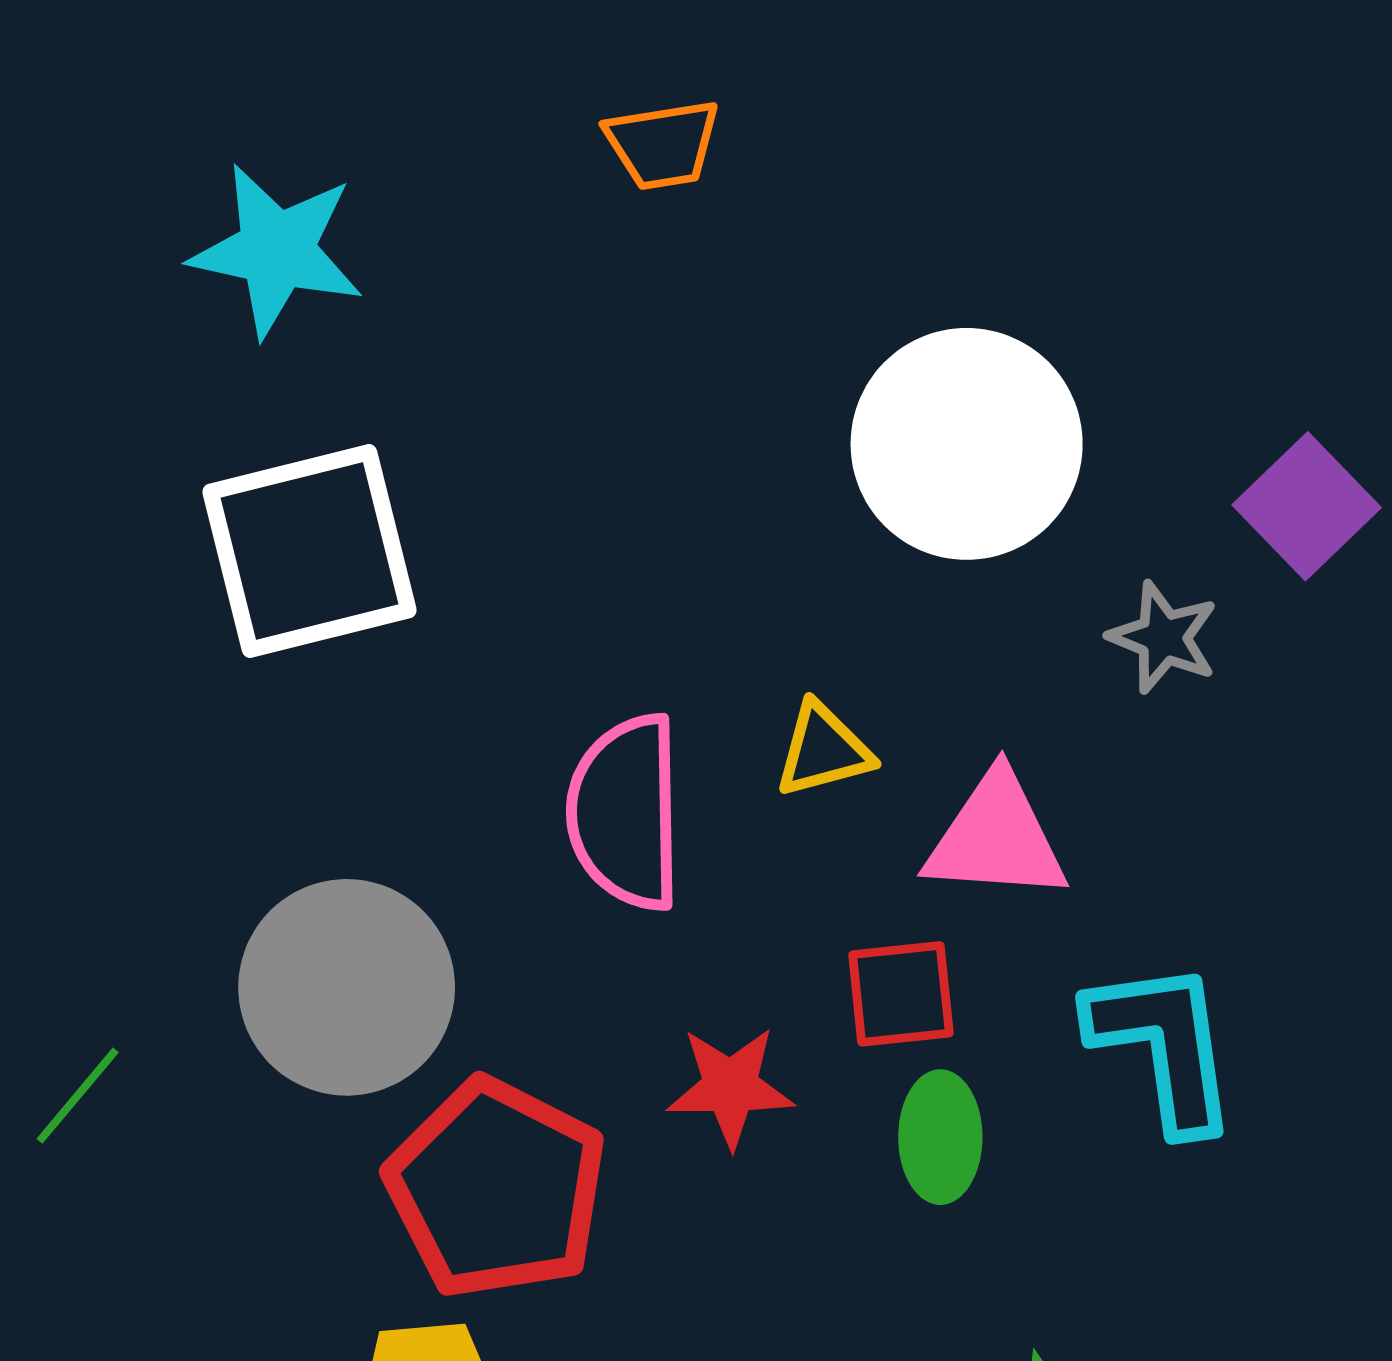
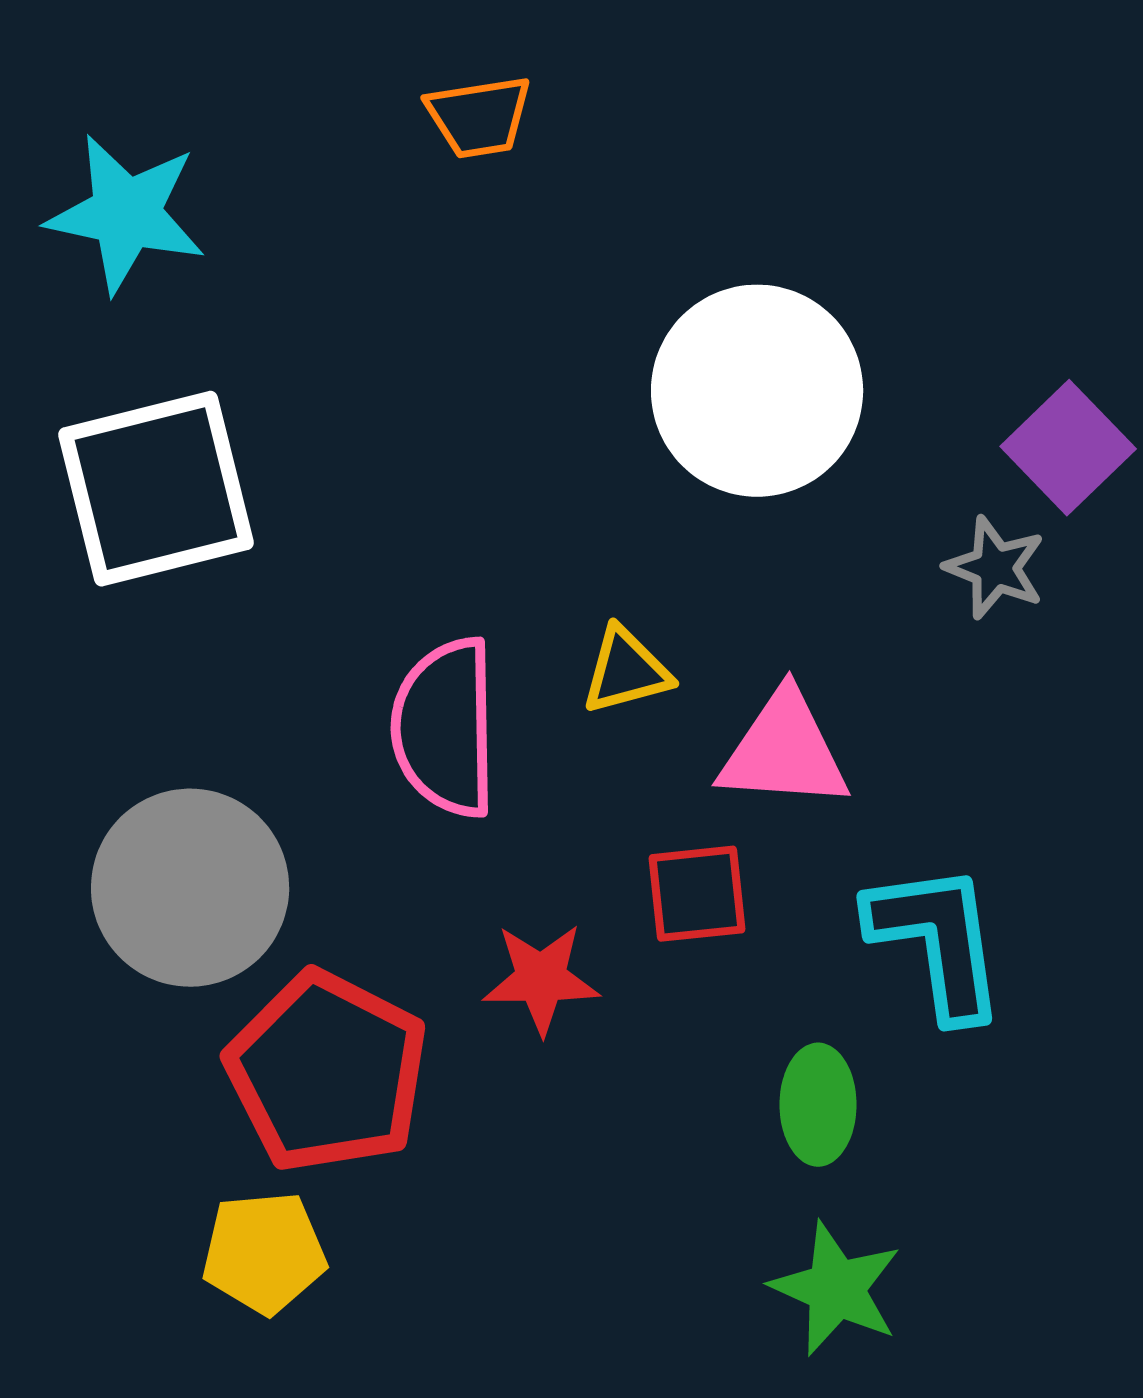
gray star: (1163, 637) -> (995, 568), moved
green ellipse: (940, 1137) -> (818, 1105), moved

